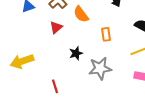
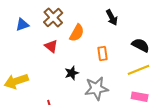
orange semicircle: (81, 14) -> (77, 33), turned -114
red triangle: (56, 27) -> (51, 46), turned -40

